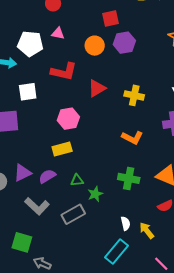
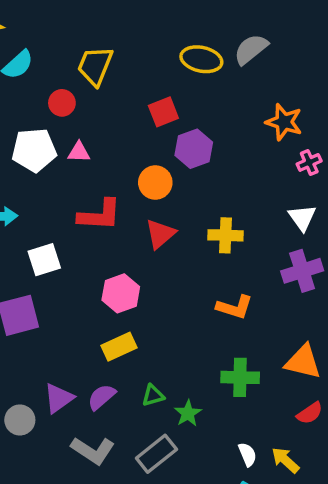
white pentagon: (30, 44) -> (34, 150), moved
orange circle: (95, 46) -> (155, 183), moved

